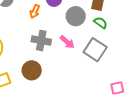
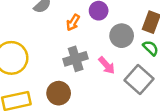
gray cross: (41, 41) -> (76, 59), turned -36

